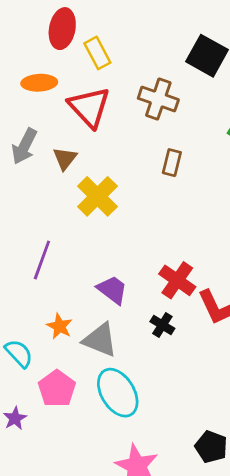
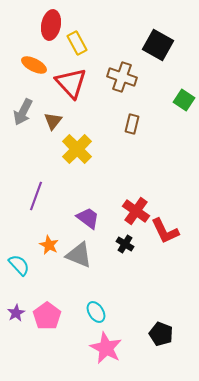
orange ellipse: (39, 83) -> (34, 65), turned 30
pink pentagon: (57, 389) -> (47, 316), moved
cyan ellipse: (118, 393) -> (96, 312), moved, size x0.6

